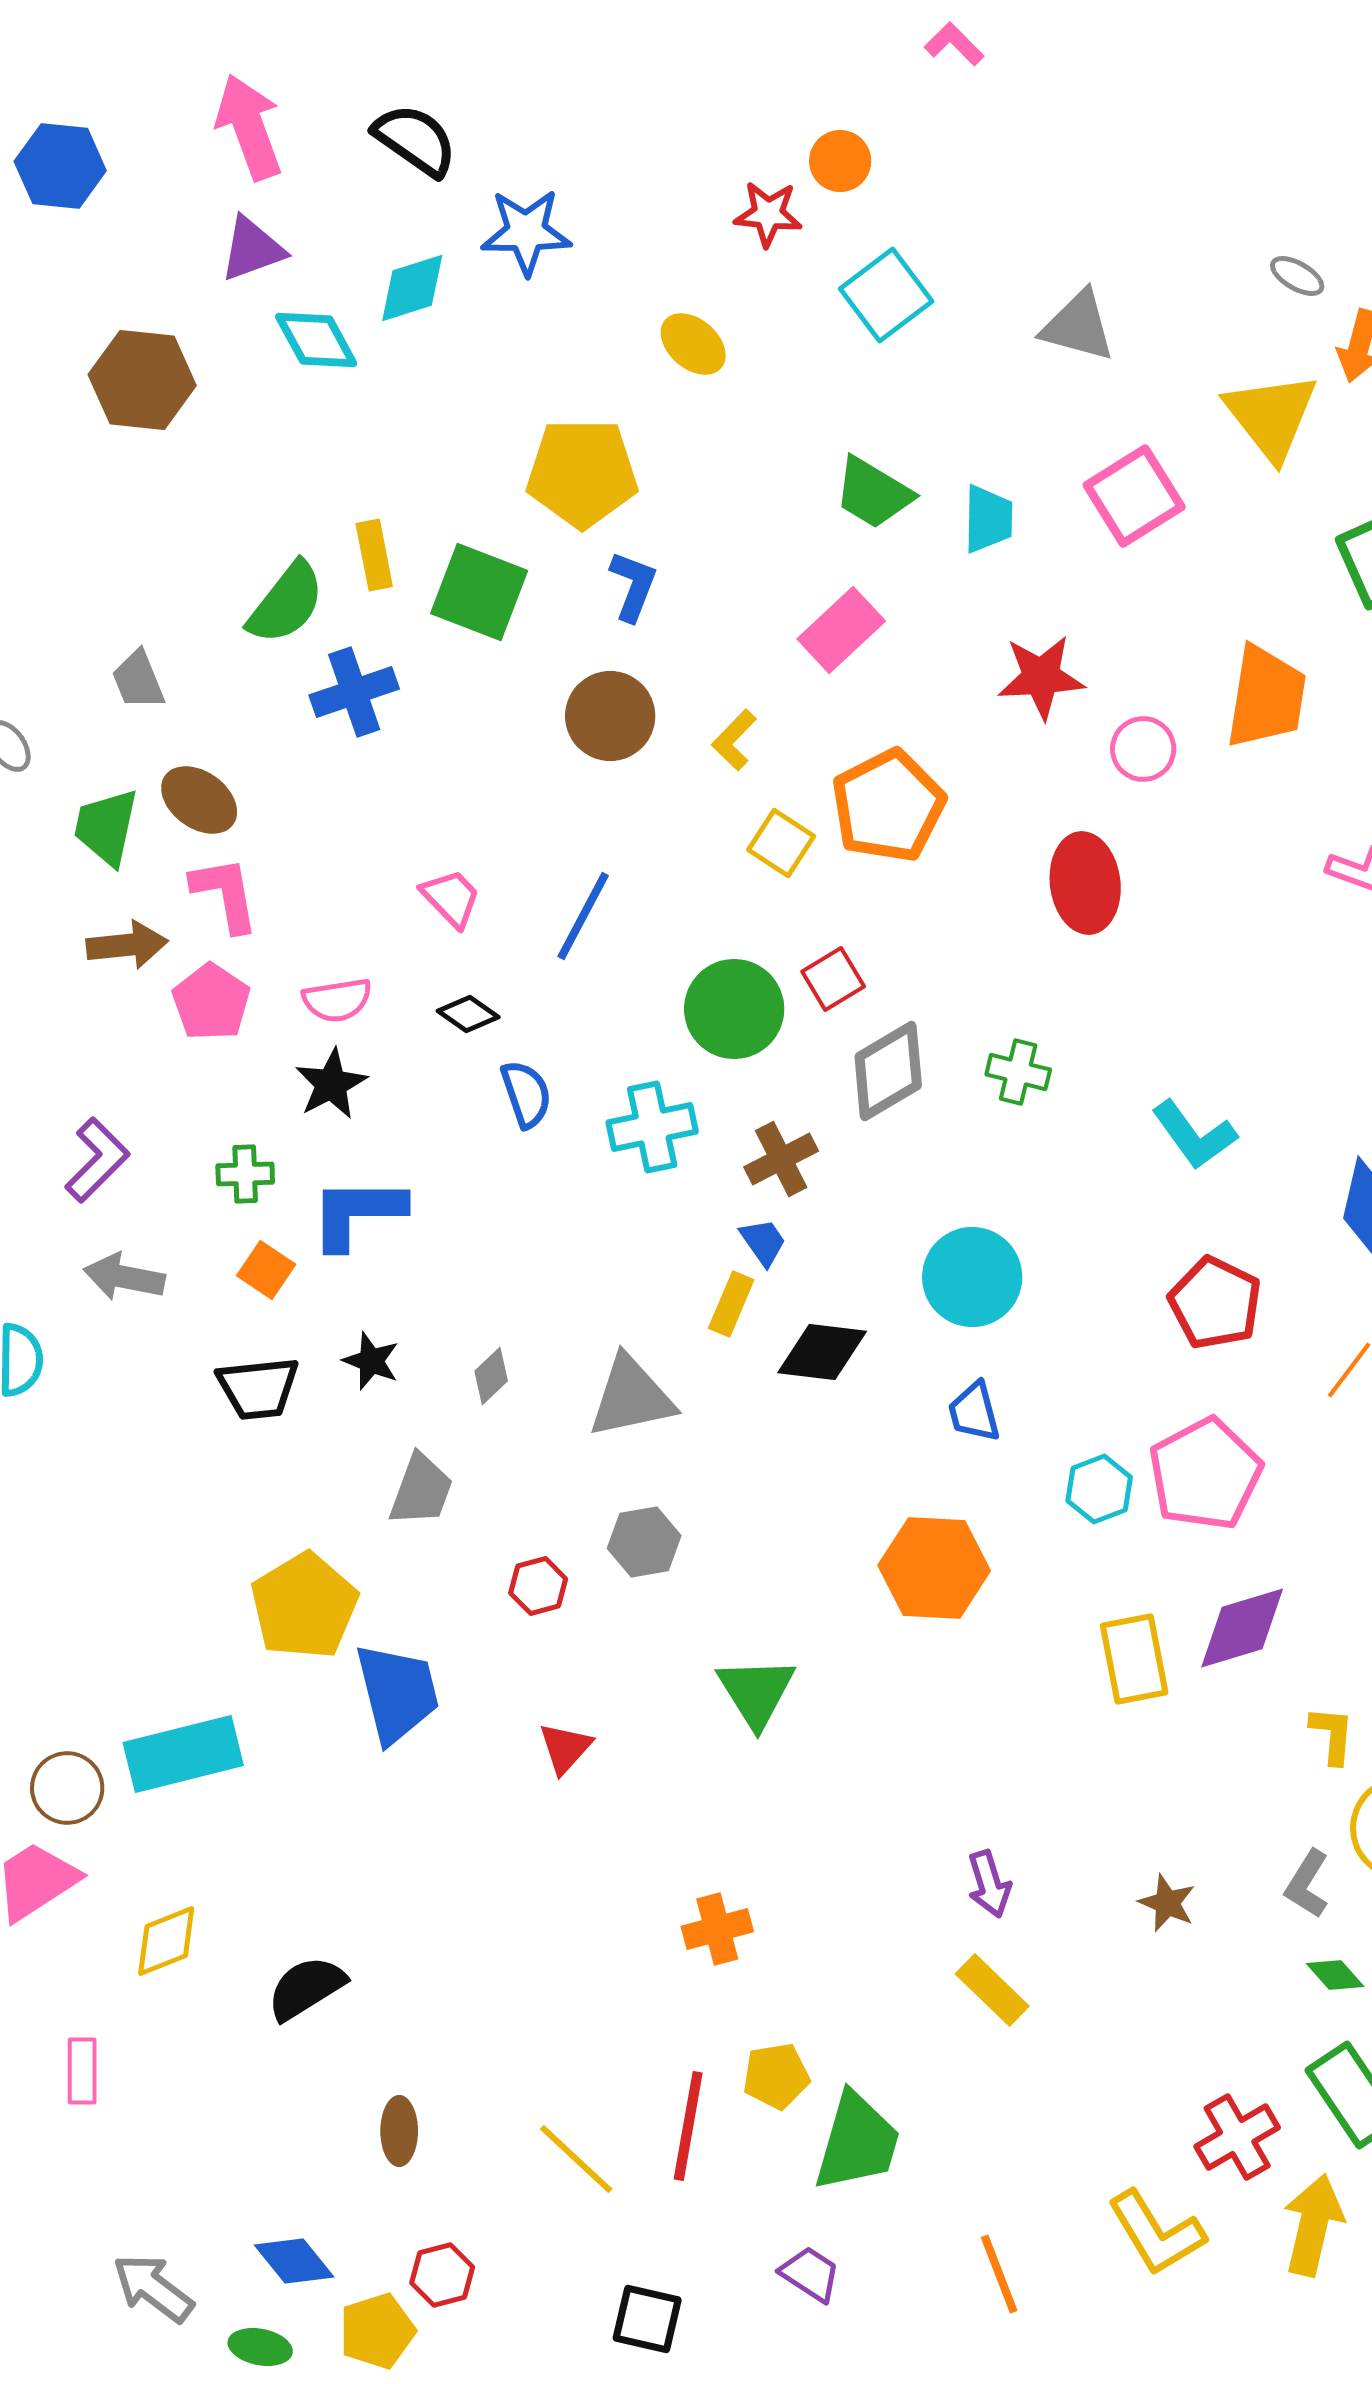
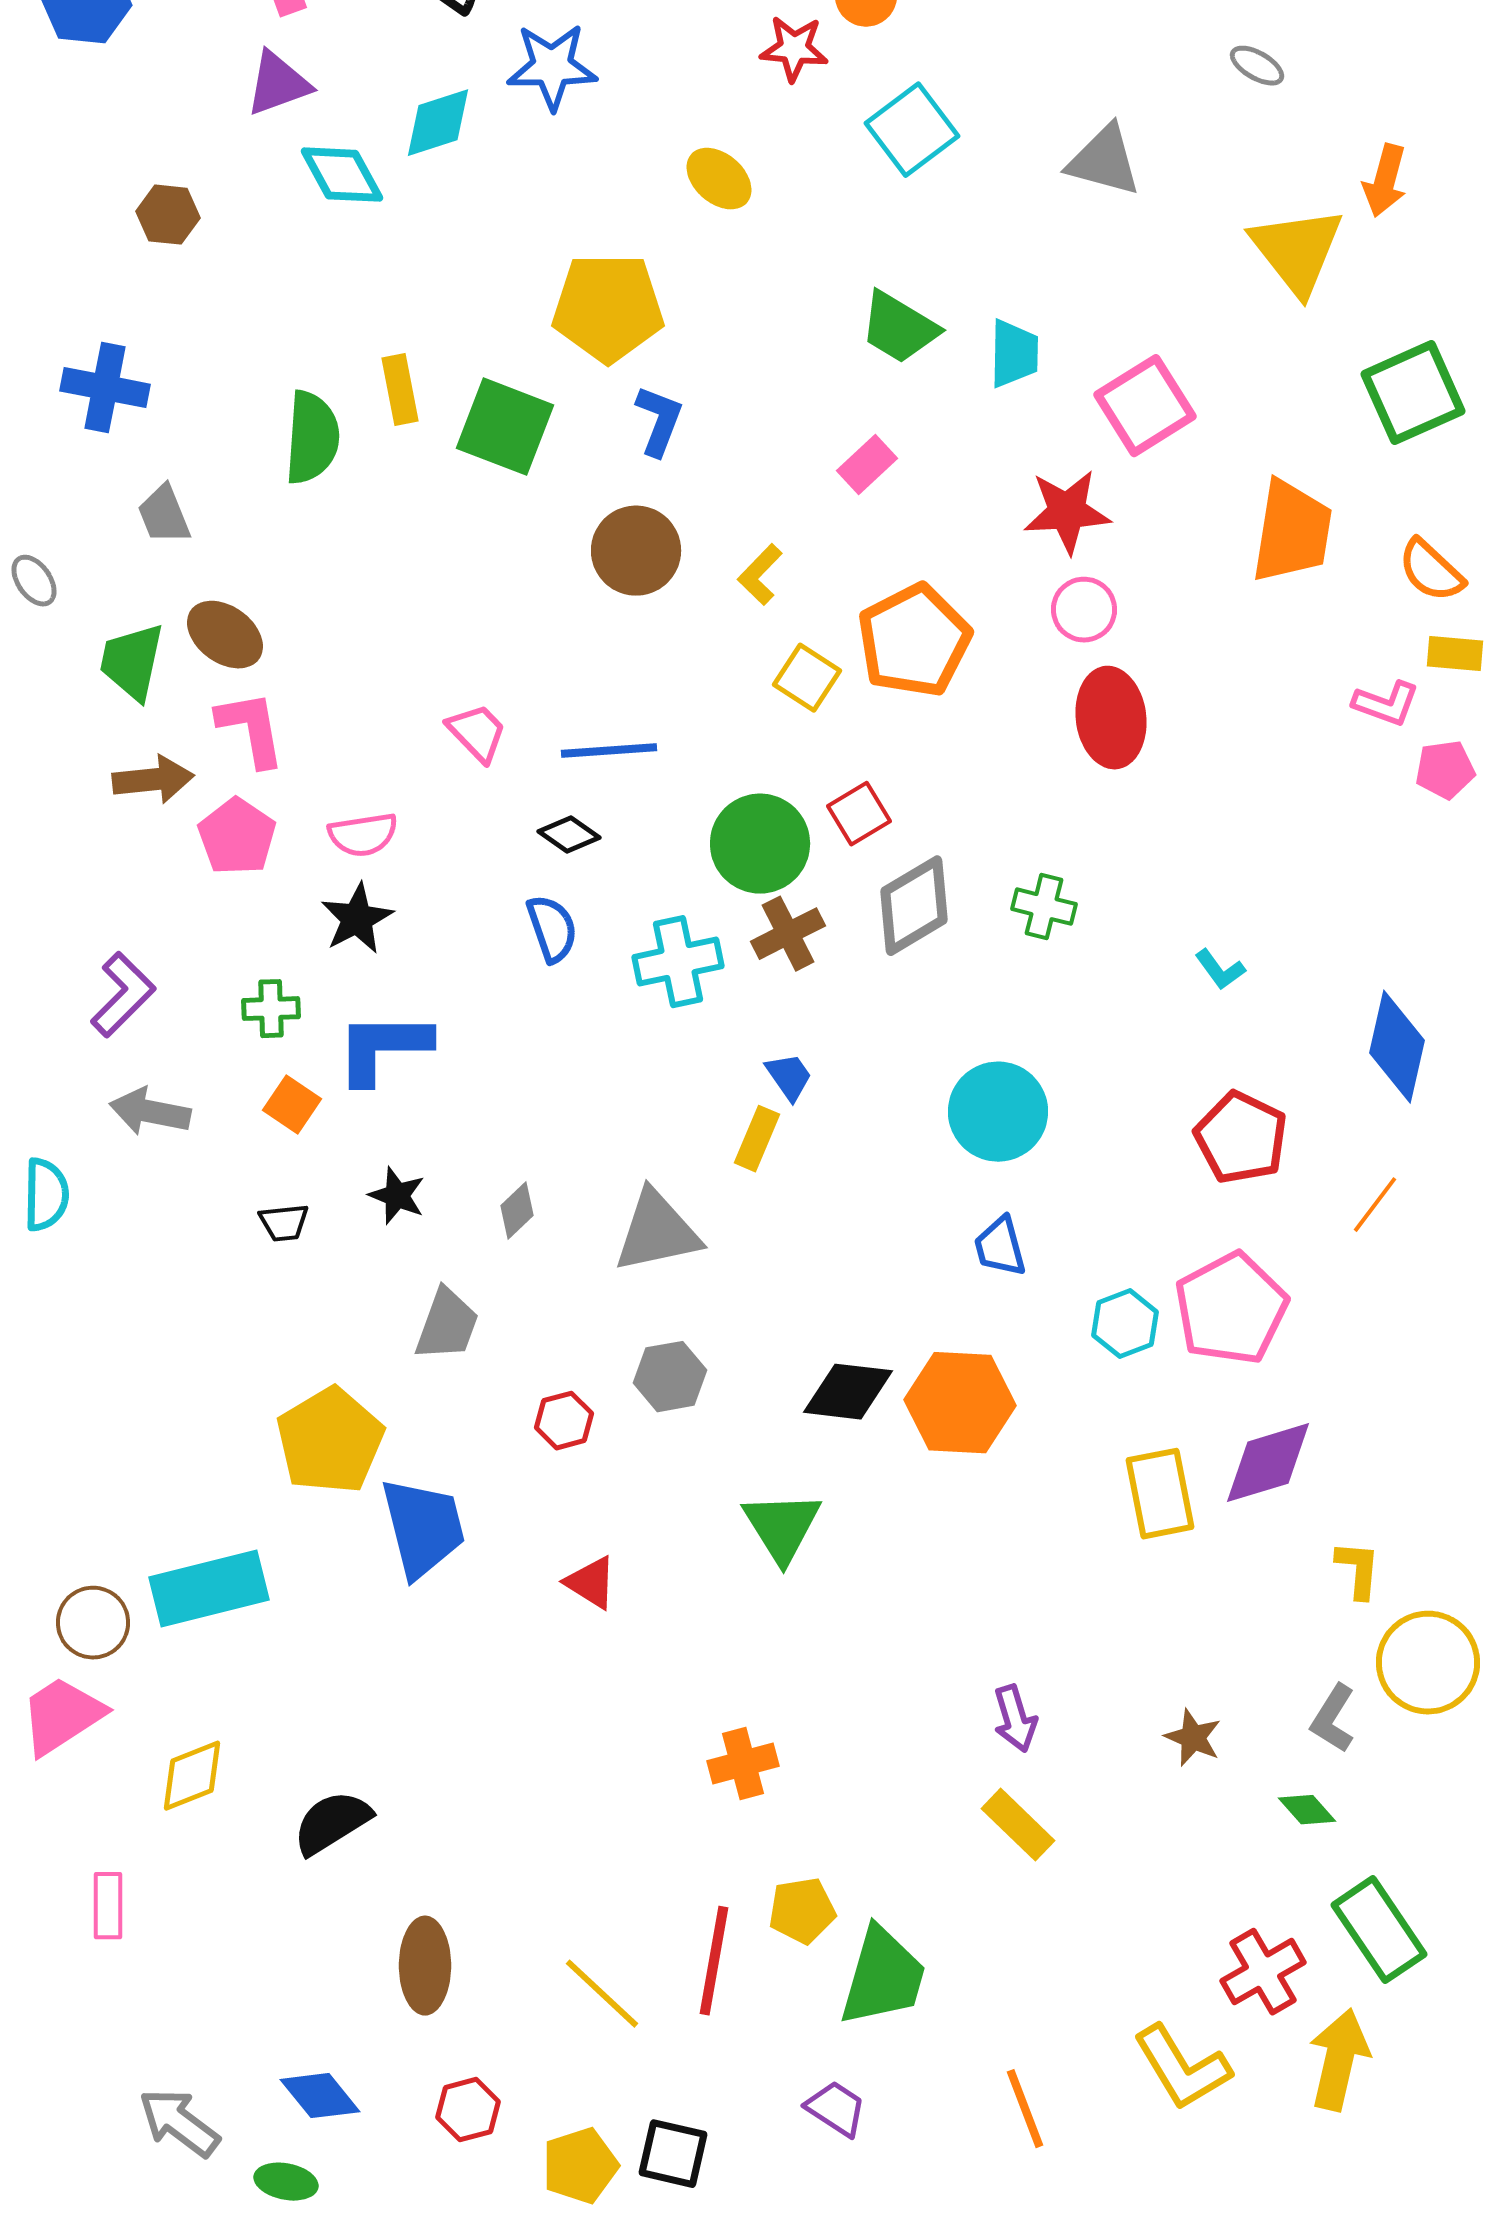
gray ellipse: (1297, 276) -> (1257, 66), moved
brown hexagon: (142, 380) -> (168, 215), size x0.6
pink square: (1134, 496) -> (1145, 406), moved
green semicircle: (286, 603) -> (312, 438), turned -34
pink rectangle: (841, 630) -> (867, 465), size x0.7
blue cross: (354, 692) -> (105, 388), moved, turned 30
pink circle: (1143, 749) -> (1084, 610), moved
blue line: (583, 916) -> (609, 751), turned 58
black diamond: (468, 1014) -> (569, 835), moved
cyan L-shape: (1194, 1135) -> (1220, 970), size x0.6
brown cross: (781, 1159) -> (788, 934), moved
black diamond: (822, 1352) -> (848, 1392), moved
black trapezoid: (258, 1388) -> (284, 1223), size x0.6
red triangle: (565, 1748) -> (591, 1583), turned -40
green diamond: (1335, 1975) -> (1307, 1810), moved
brown ellipse: (399, 2131) -> (425, 1966), size x1.4
yellow pentagon: (377, 2331) -> (580, 2166), moved

